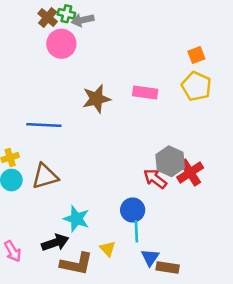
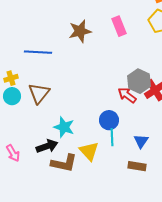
pink rectangle: (145, 92) -> (119, 26), turned 60
brown triangle: (45, 176) -> (39, 93), turned -35
yellow triangle: (108, 249) -> (89, 151), size x1.5
blue triangle: (150, 258) -> (141, 141), moved

